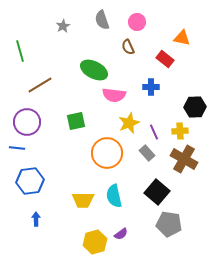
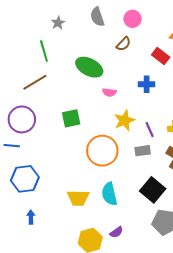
brown semicircle: (128, 47) -> (123, 44), turned -112
green line: (20, 51) -> (44, 51), moved
pink semicircle: (114, 95) -> (109, 92), size x0.6
gray rectangle: (147, 153) -> (143, 151), turned -56

